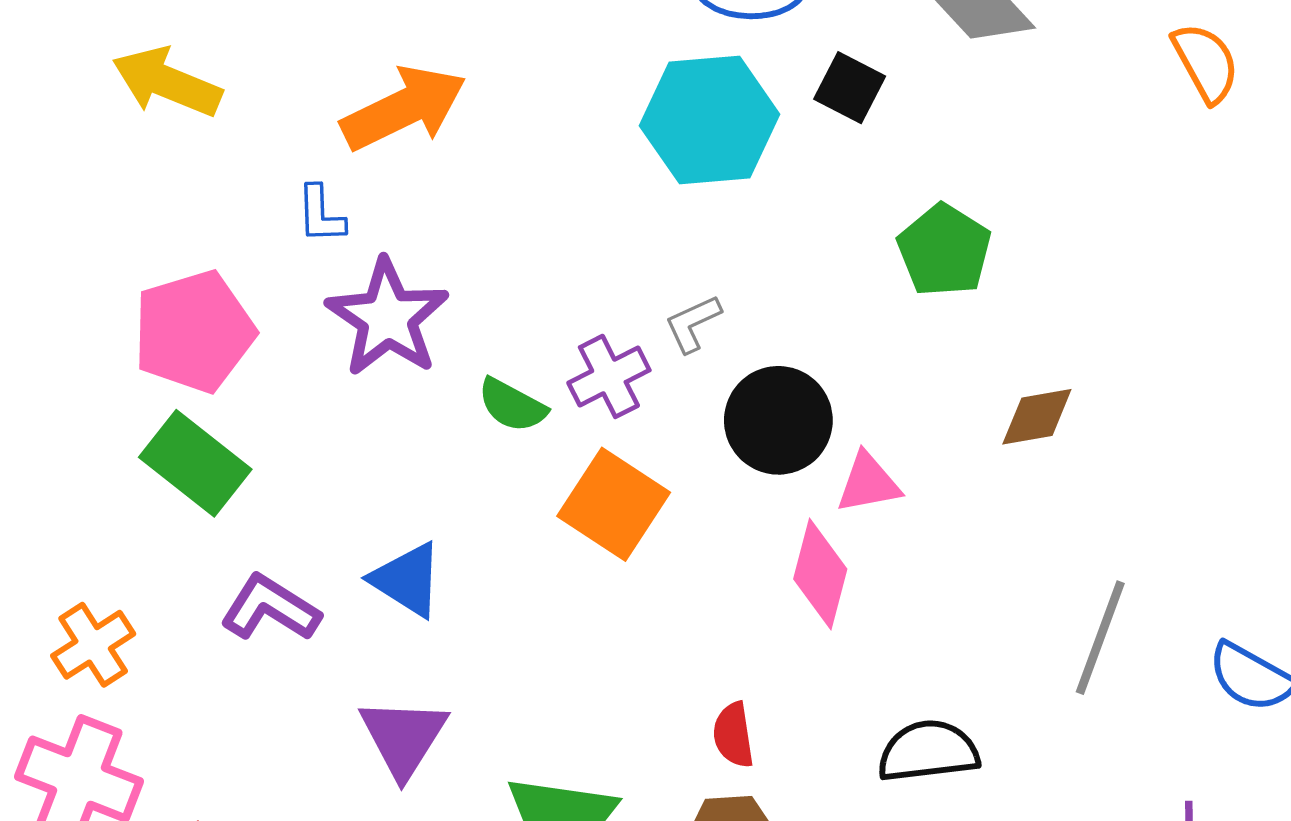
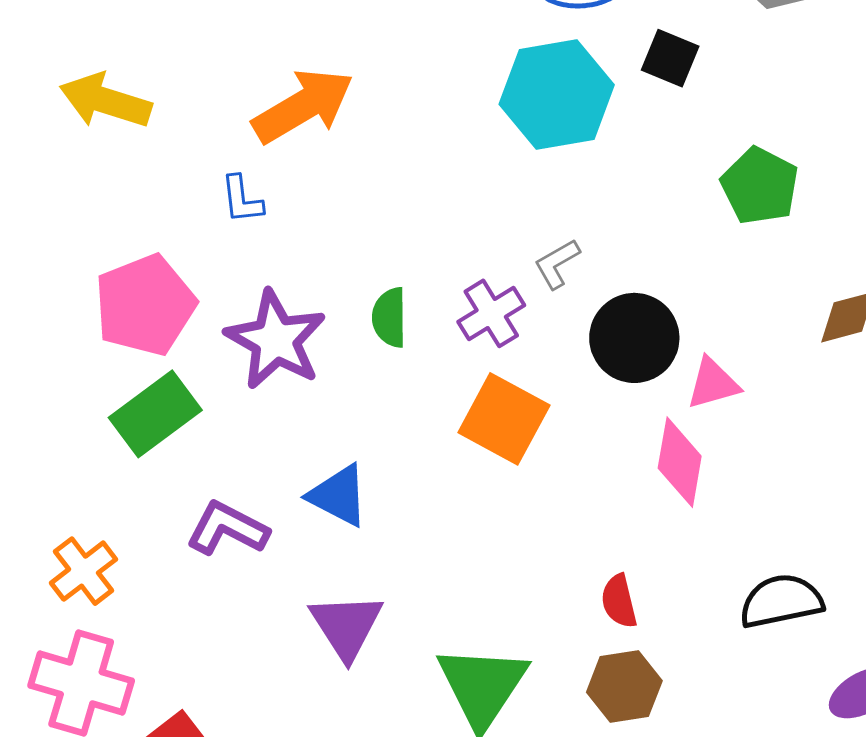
purple star: (387, 318) -> (276, 340), moved
green semicircle: (512, 405) -> (389, 317), moved, turned 66
green rectangle: (195, 463) -> (155, 414), turned -70

